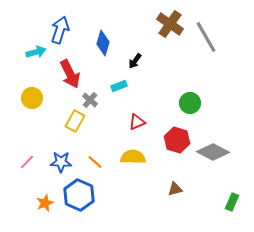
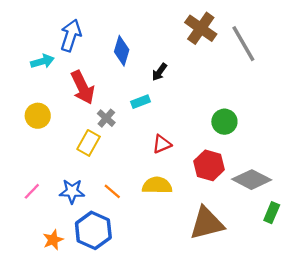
brown triangle: (175, 189) -> (207, 223), size x2.0
green rectangle: (232, 202) -> (272, 213), moved

